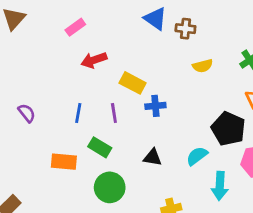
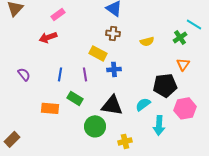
brown cross: (185, 29) -> (113, 33), moved
red arrow: (94, 60) -> (48, 37), moved
black pentagon: (228, 129) -> (165, 85), turned -30
black triangle: (153, 157) -> (112, 105), size x1.6
green circle: (110, 187) -> (95, 126), moved

